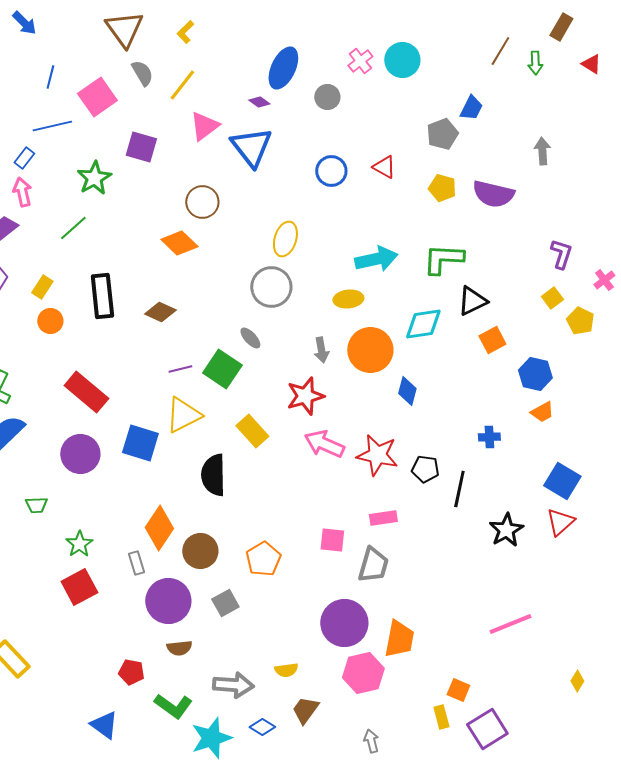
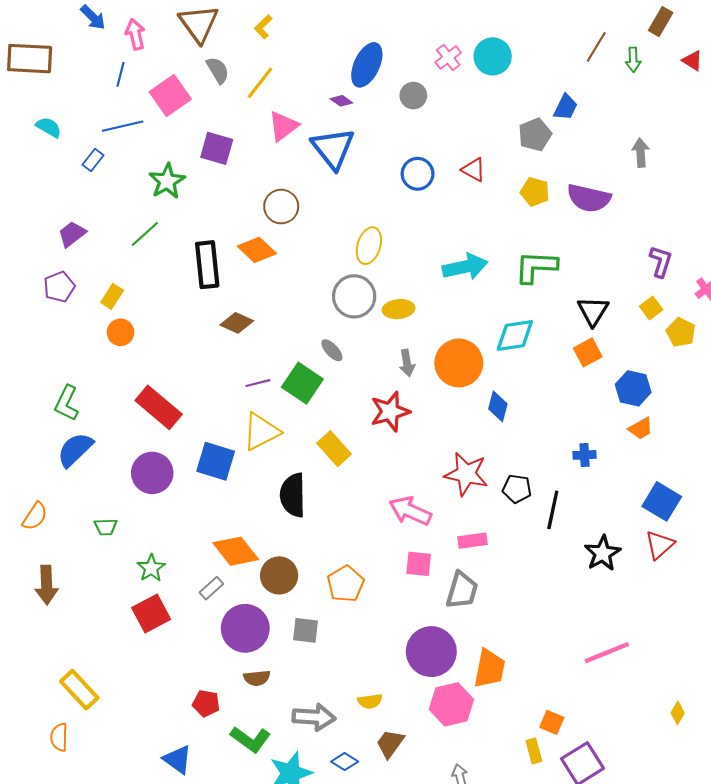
pink arrow: (22, 192) -> (135, 34), moved
black rectangle: (102, 296) -> (207, 265), moved
yellow ellipse: (348, 299) -> (399, 309), moved
black triangle: (472, 301) -> (593, 311), moved, turned -32
pink arrow: (324, 444) -> (410, 511), moved
orange diamond: (159, 528) -> (236, 551), turned -72
gray rectangle: (136, 563) -> (211, 588), turned 65
gray square: (225, 603) -> (305, 630), turned 36

